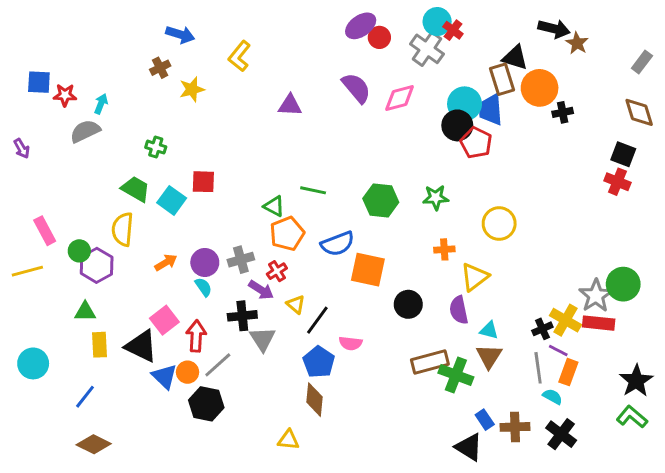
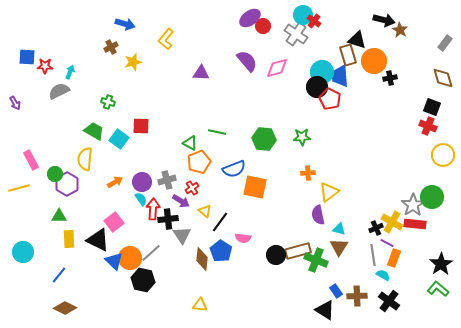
yellow circle: (499, 224) -> (443, 155), moved
black circle: (408, 304) -> (276, 255), moved
red arrow: (196, 336) -> (153, 209), moved
orange circle: (188, 372) -> (130, 258), size x1.5
brown diamond: (314, 400) -> (202, 259), moved

